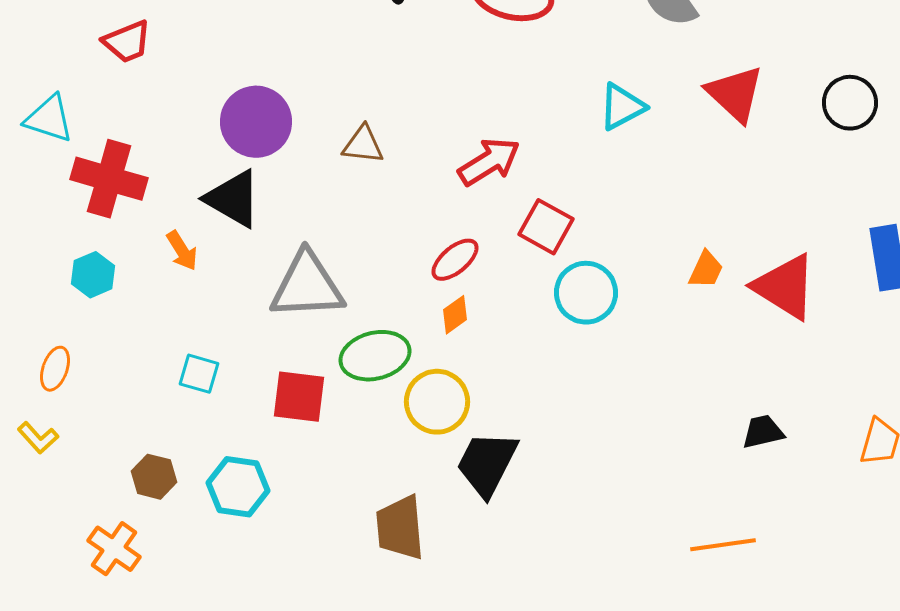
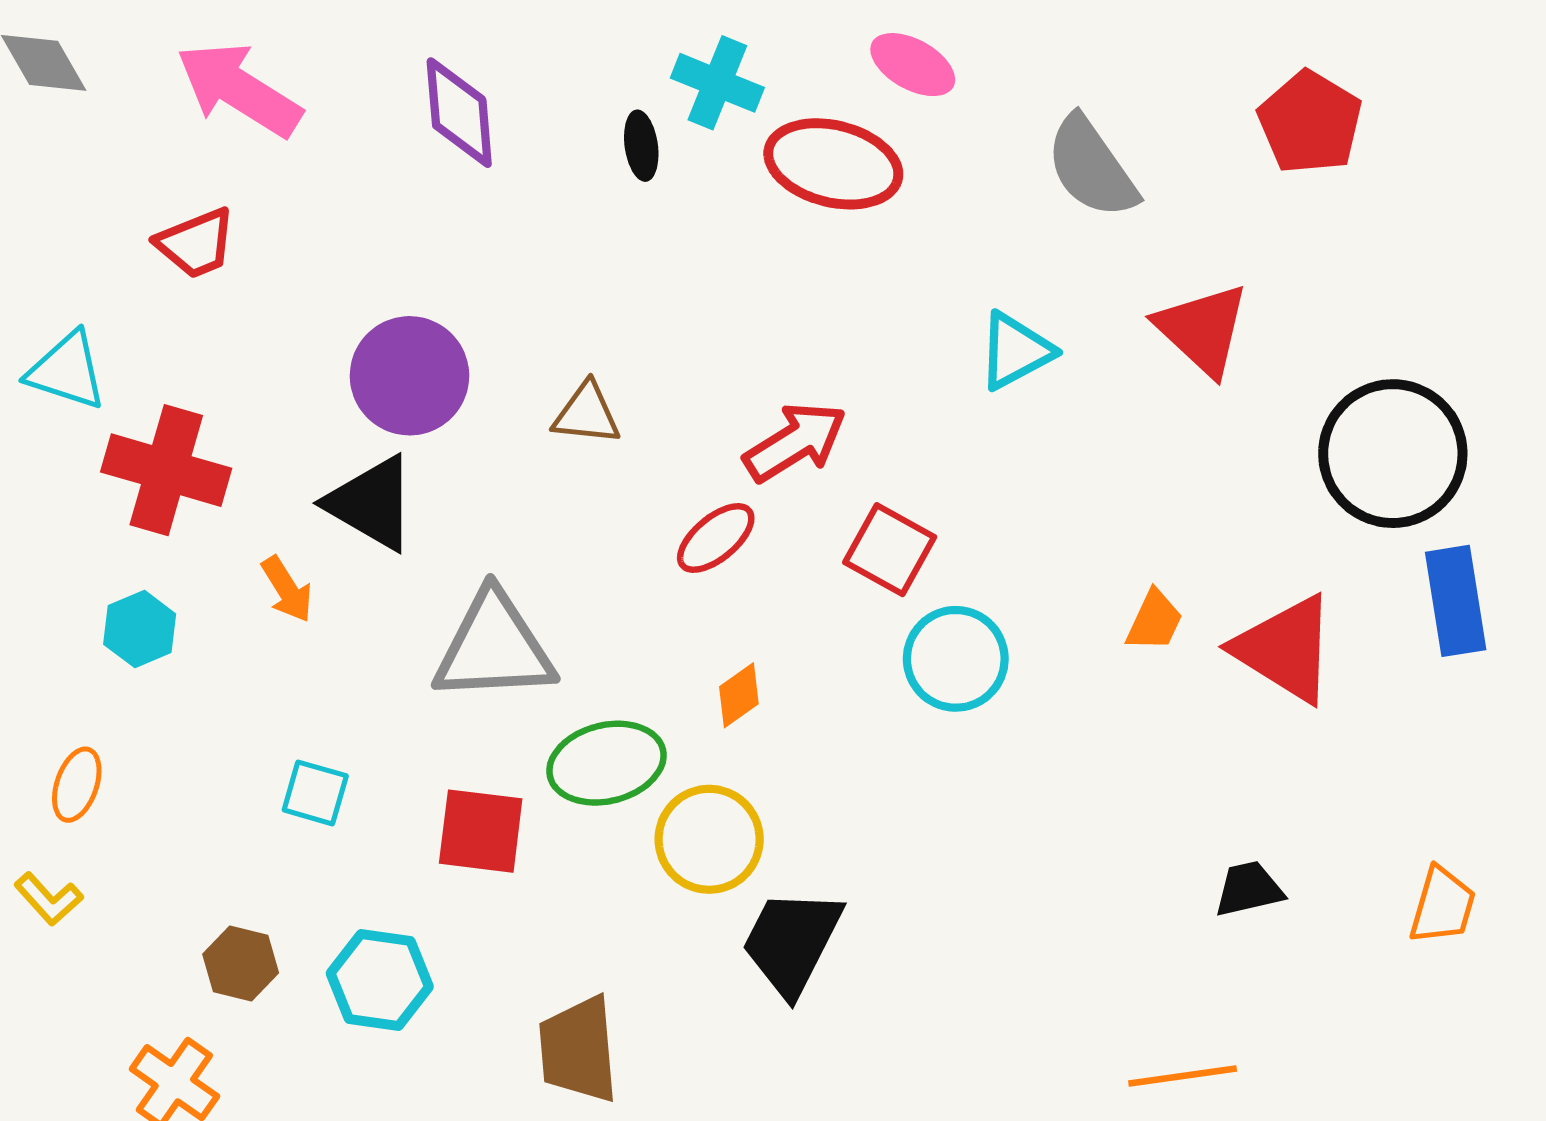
black circle: (850, 103) -> (1393, 454), moved, size x1.6
red ellipse: (455, 260) -> (716, 538), moved
brown trapezoid: (400, 528) -> (578, 1050), moved

